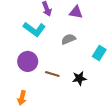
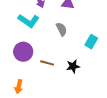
gray semicircle: (68, 39) -> (61, 29), turned 88

